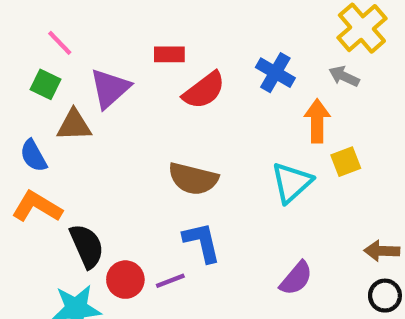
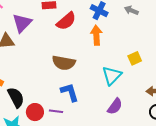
orange arrow: (317, 121) -> (96, 35), moved
yellow square: (346, 162) -> (135, 58), moved
cyan triangle: (292, 183) -> (112, 76), moved
purple line: (170, 281) -> (56, 111), turned 32

